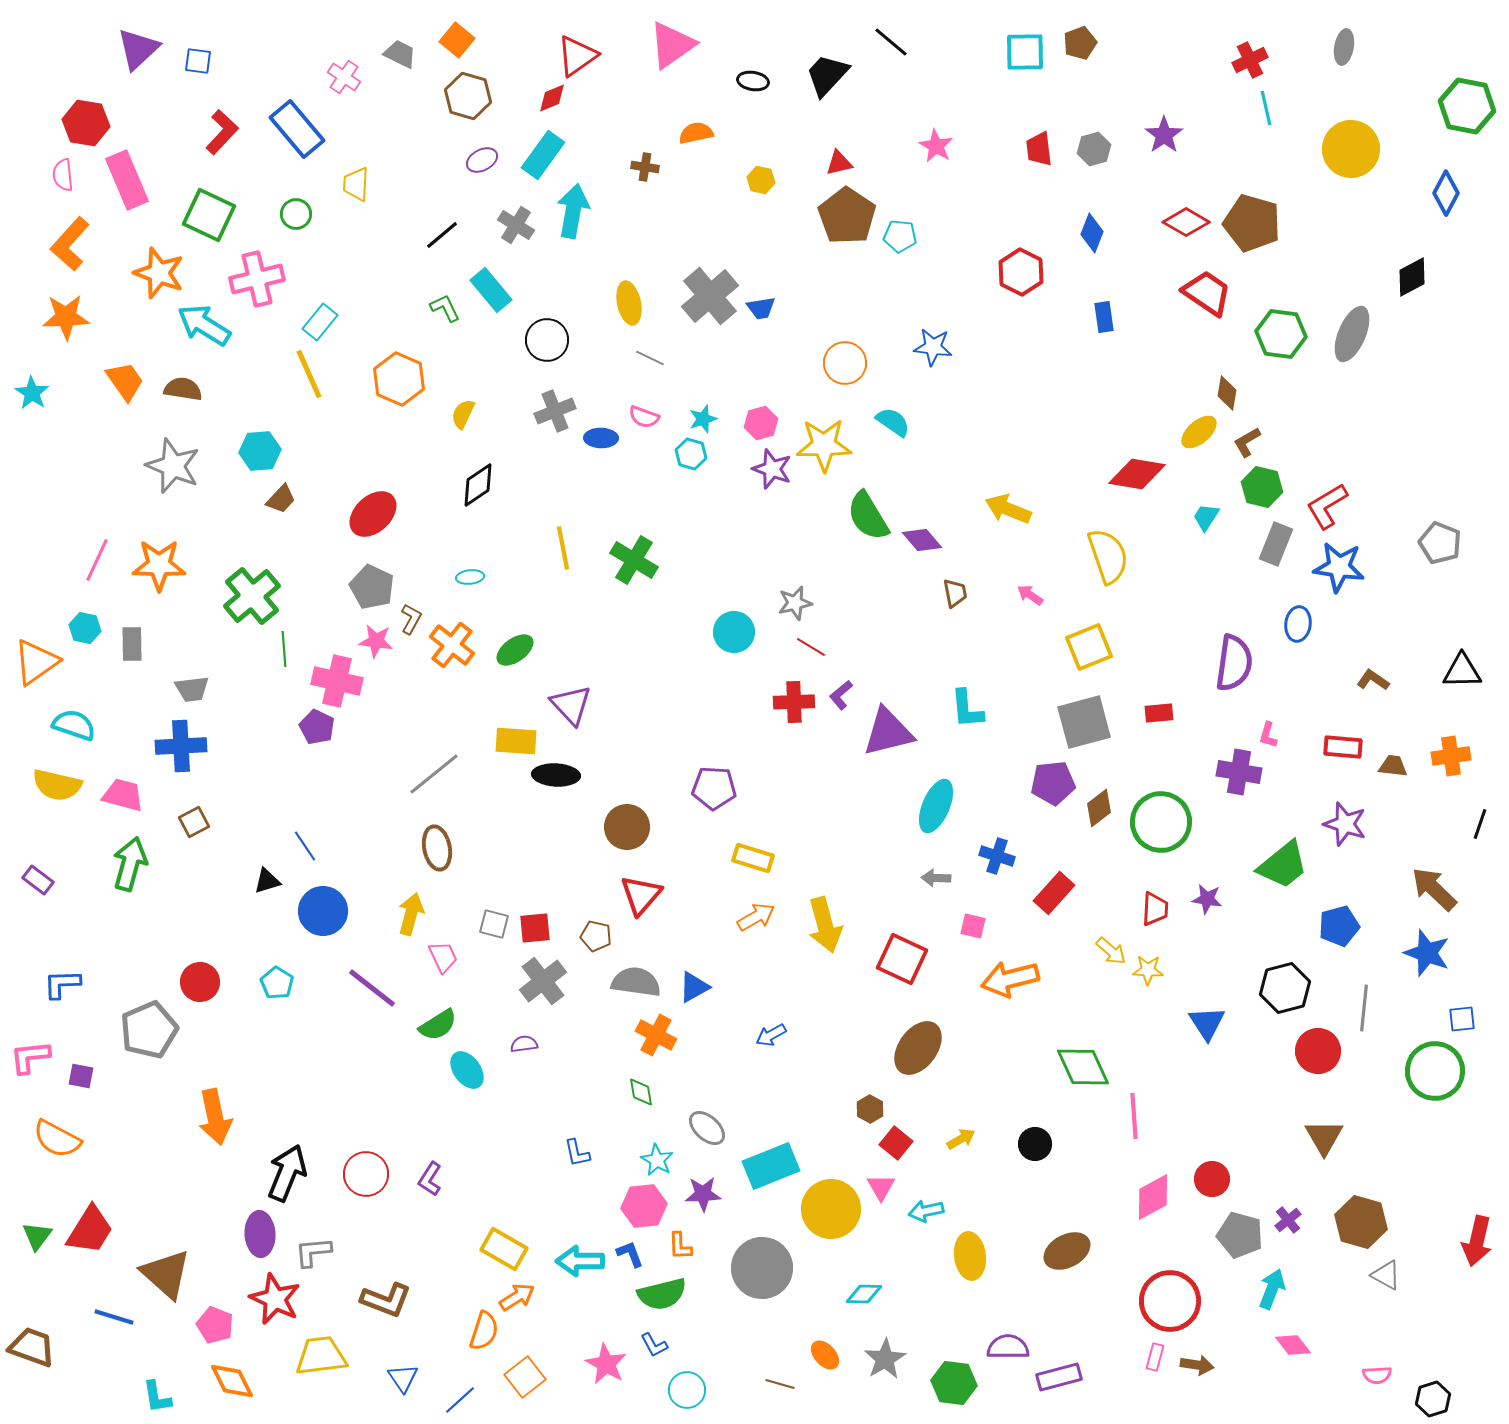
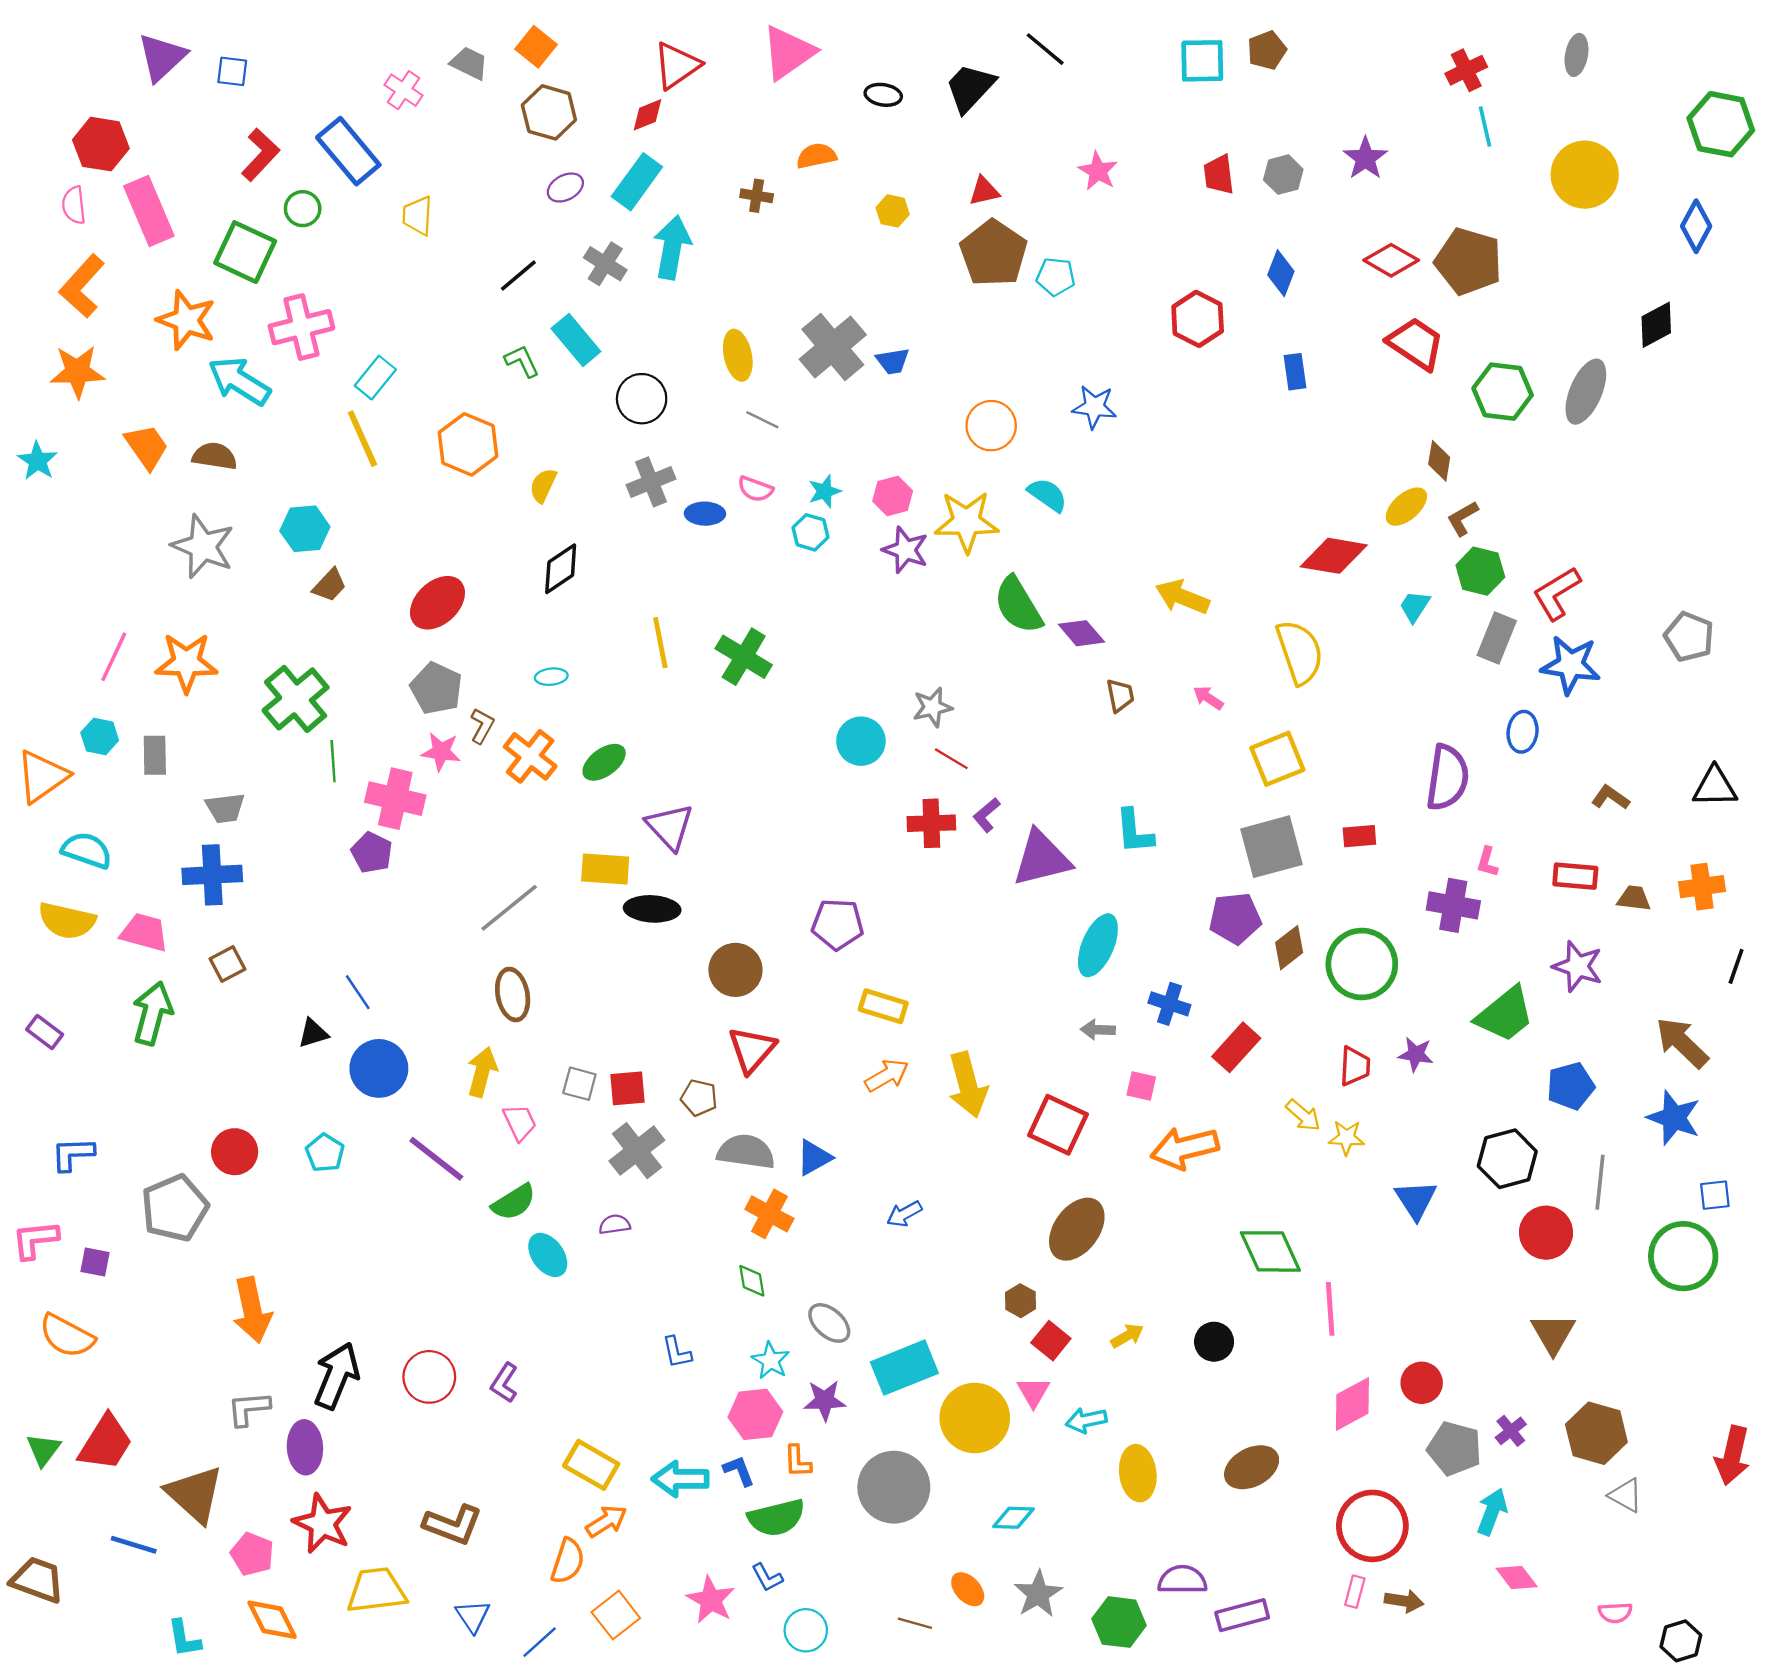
green circle: (296, 214) -> (303, 209), moved
gray L-shape: (313, 1252) -> (249, 1409), moved

